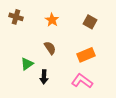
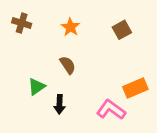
brown square: (90, 22) -> (122, 30), turned 32
orange rectangle: (86, 55) -> (135, 88), moved

